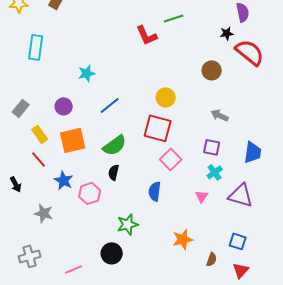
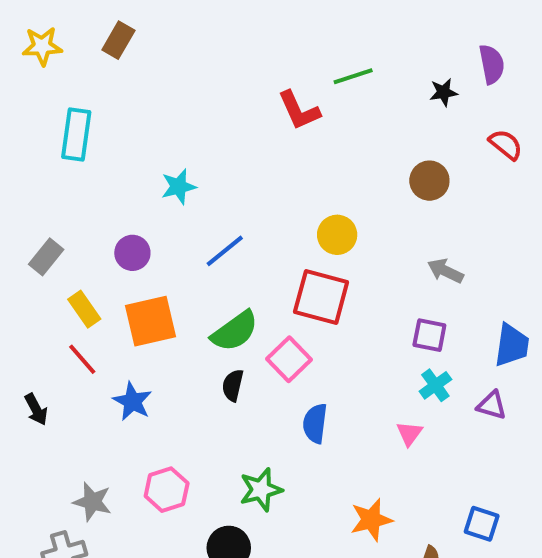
black star: (227, 33) -> (443, 92), moved
red semicircle: (250, 52) -> (506, 144), size x0.6
pink square: (171, 159) -> (289, 359), moved
pink hexagon: (90, 193) -> (167, 490), moved
purple triangle: (241, 195) -> (492, 405), moved, size x0.6
gray star: (44, 213) -> (92, 502), moved

